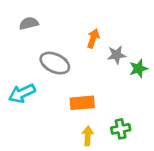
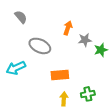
gray semicircle: (29, 23) -> (21, 17), turned 64

